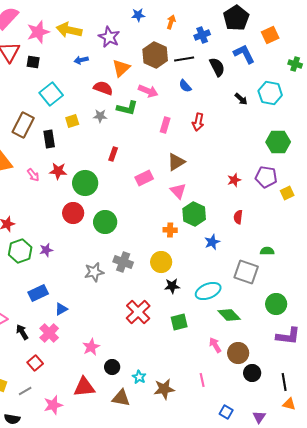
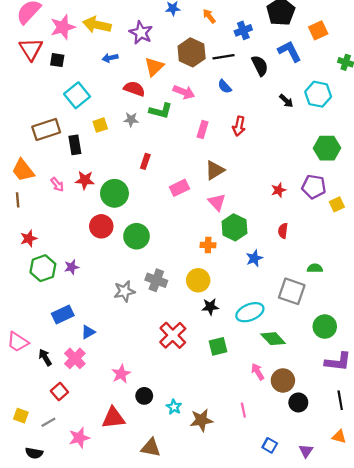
orange arrow: (171, 22) -> (209, 16), turned -56
brown rectangle: (23, 125) -> (46, 129), turned 45
black line: (284, 382) -> (340, 400), moved
brown triangle: (121, 398) -> (151, 448), moved

